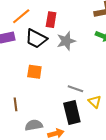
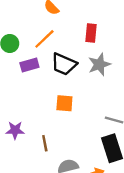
red rectangle: (51, 20) -> (91, 33), moved

